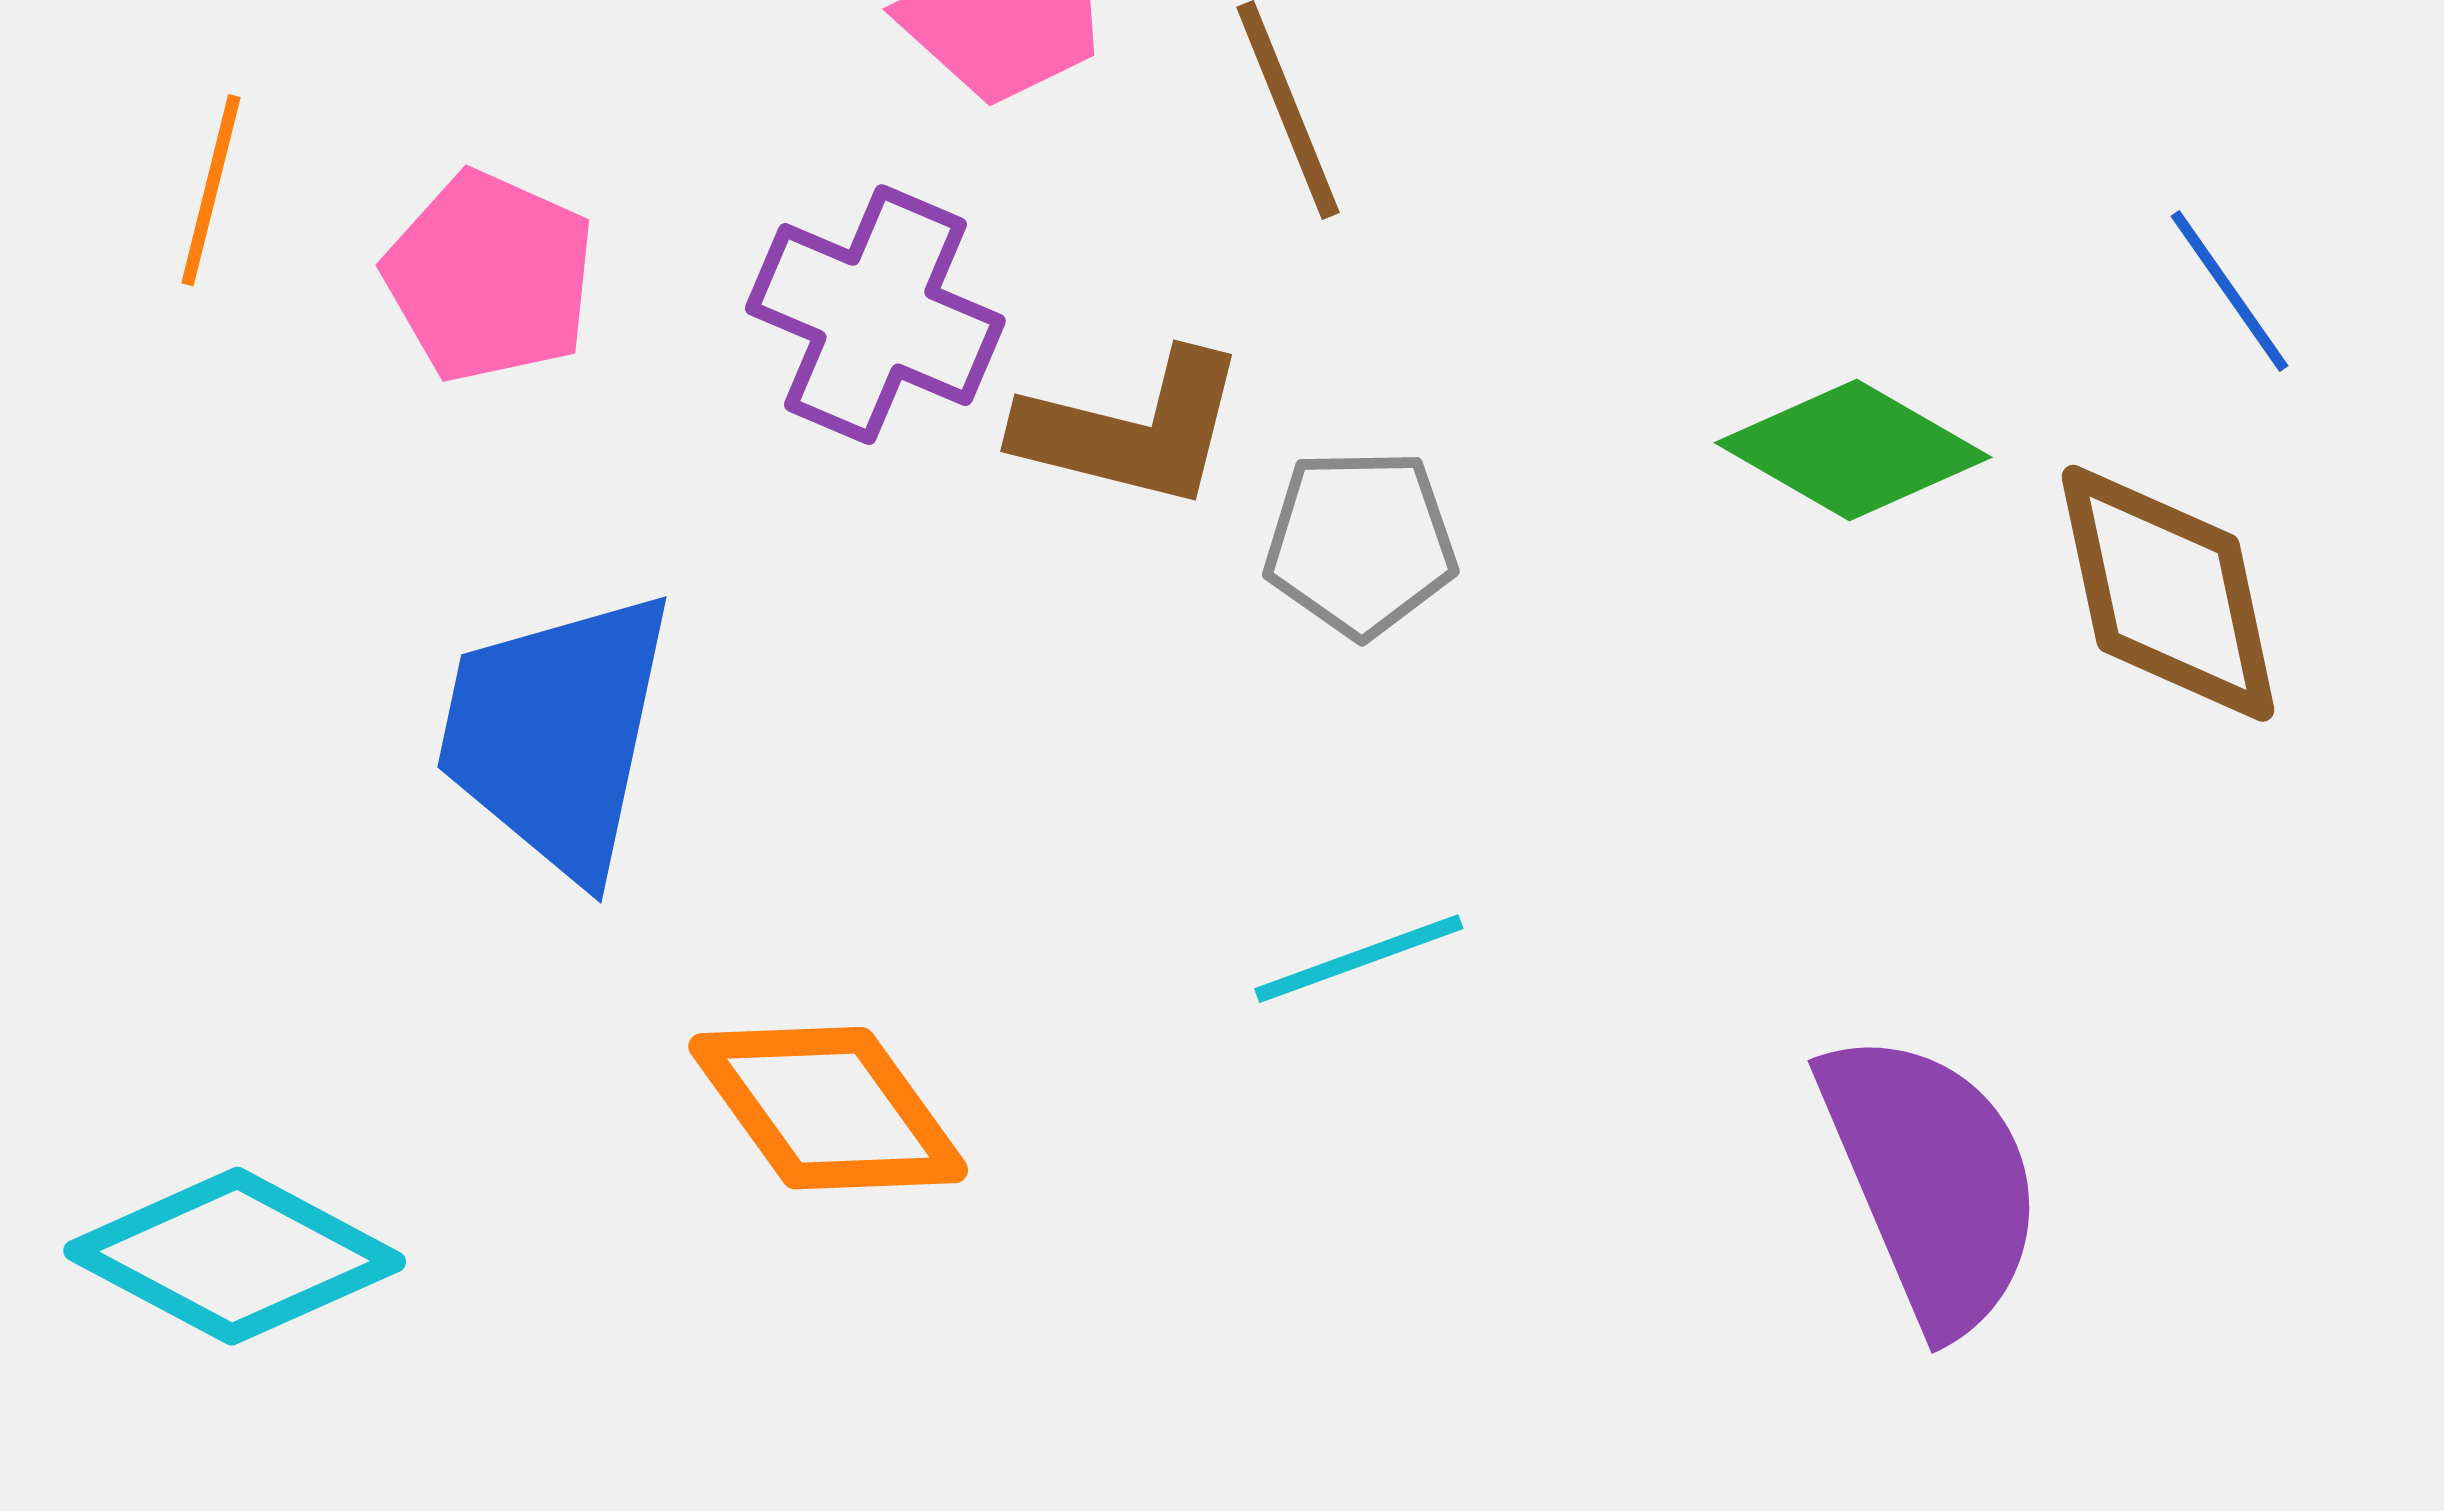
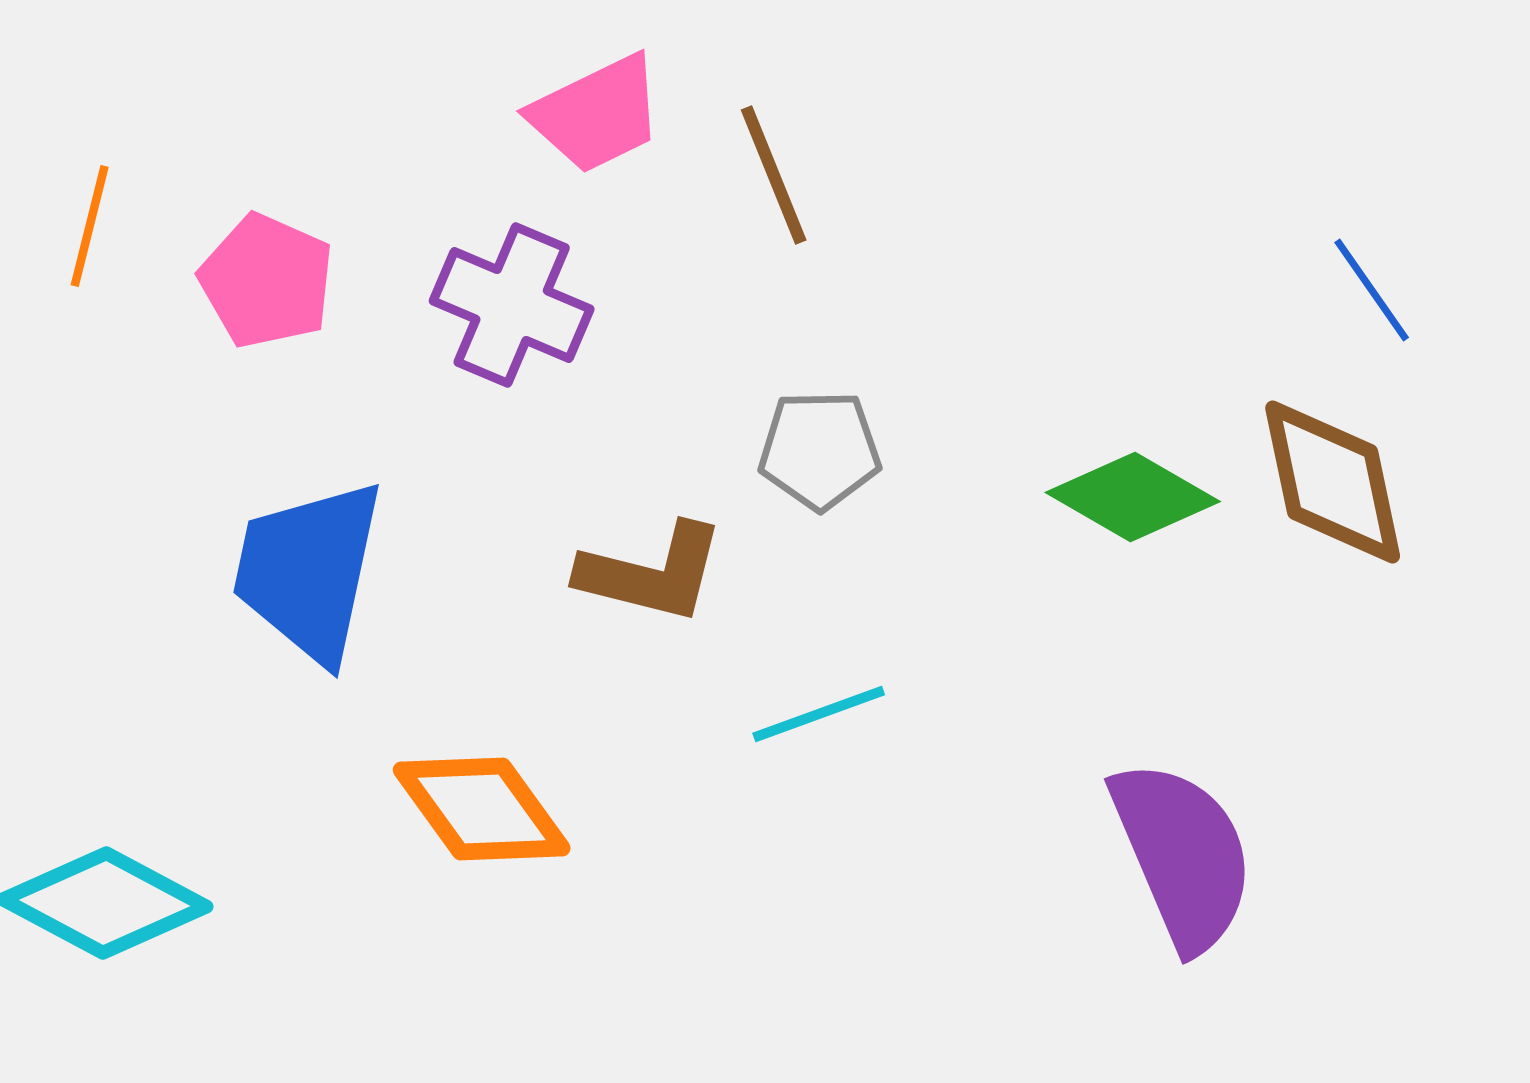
brown L-shape: (1132, 430) -> (652, 573), moved
green diamond: (1853, 450) -> (1133, 497), moved

